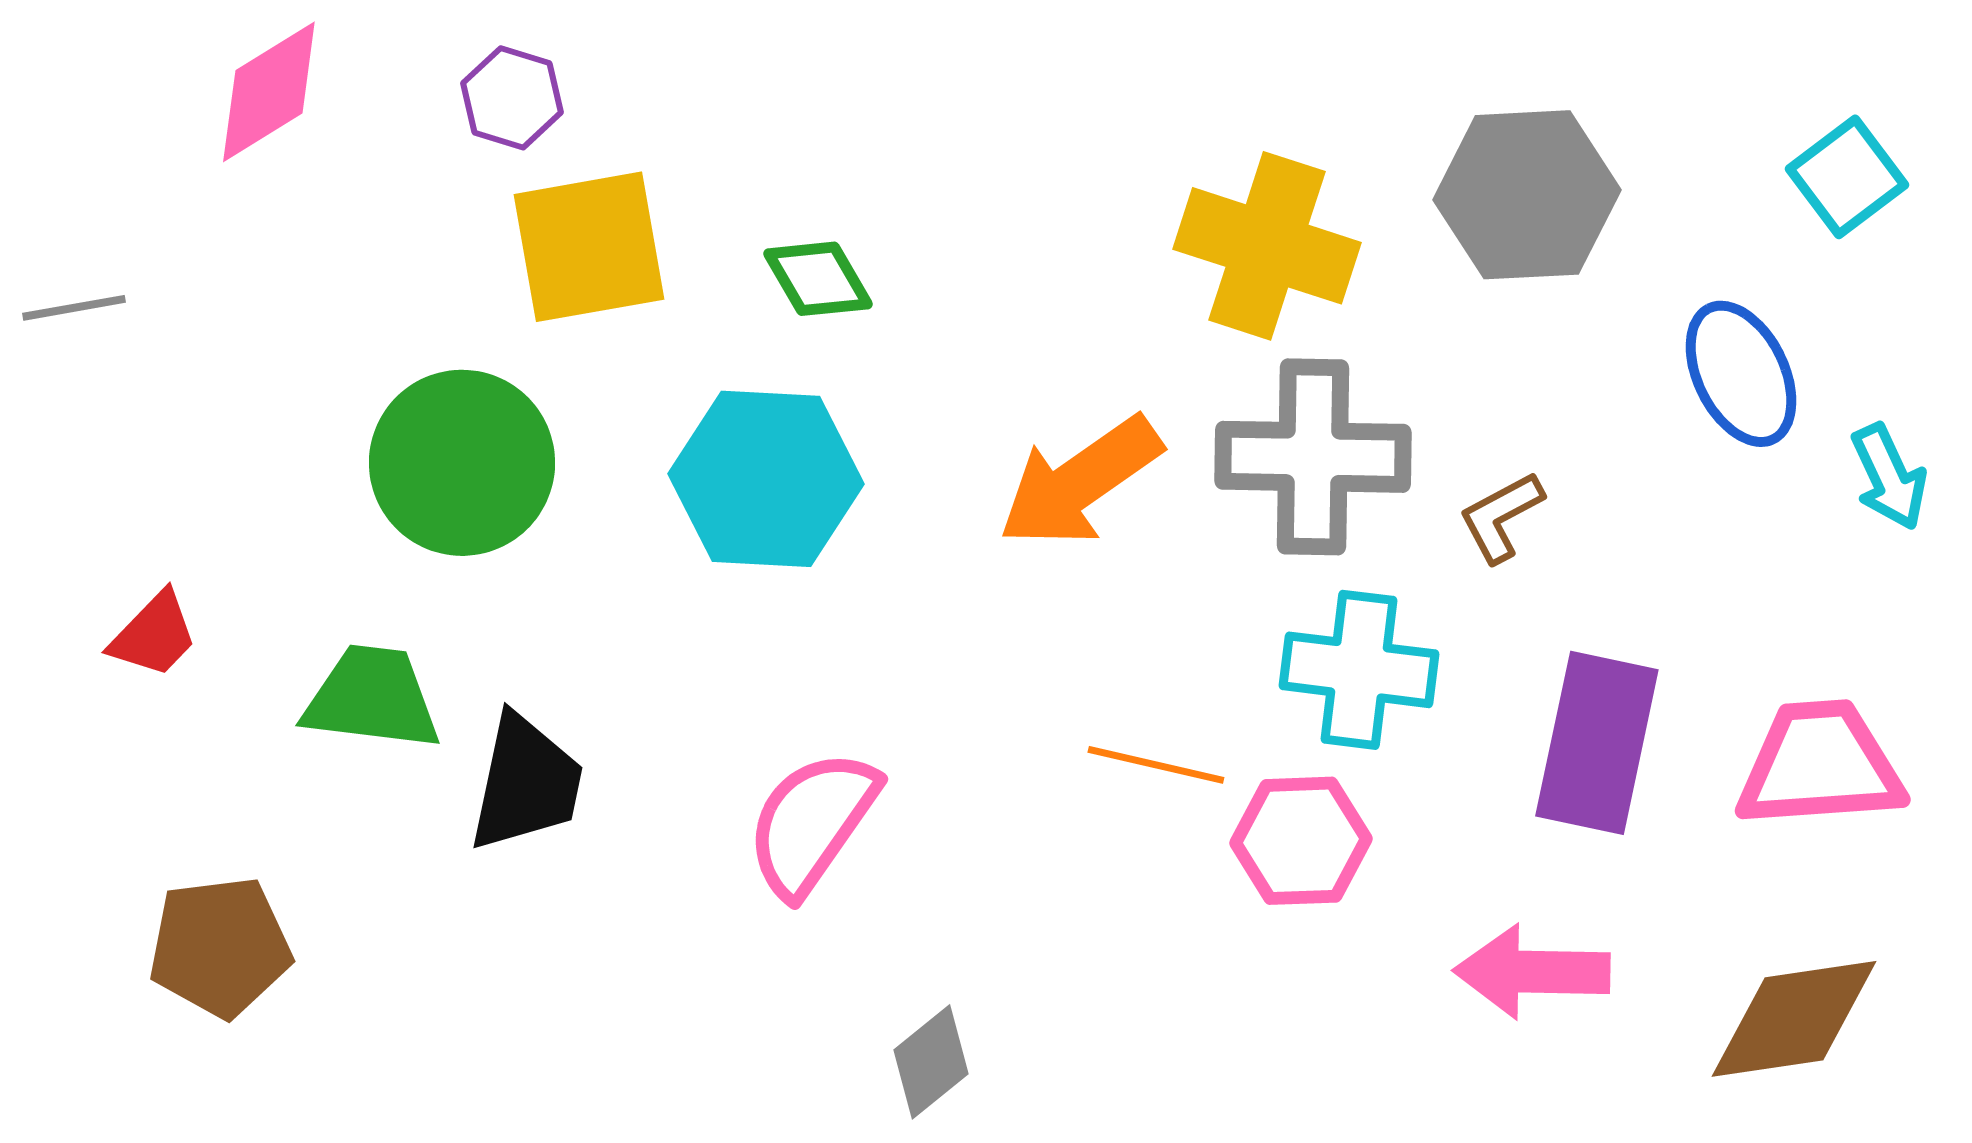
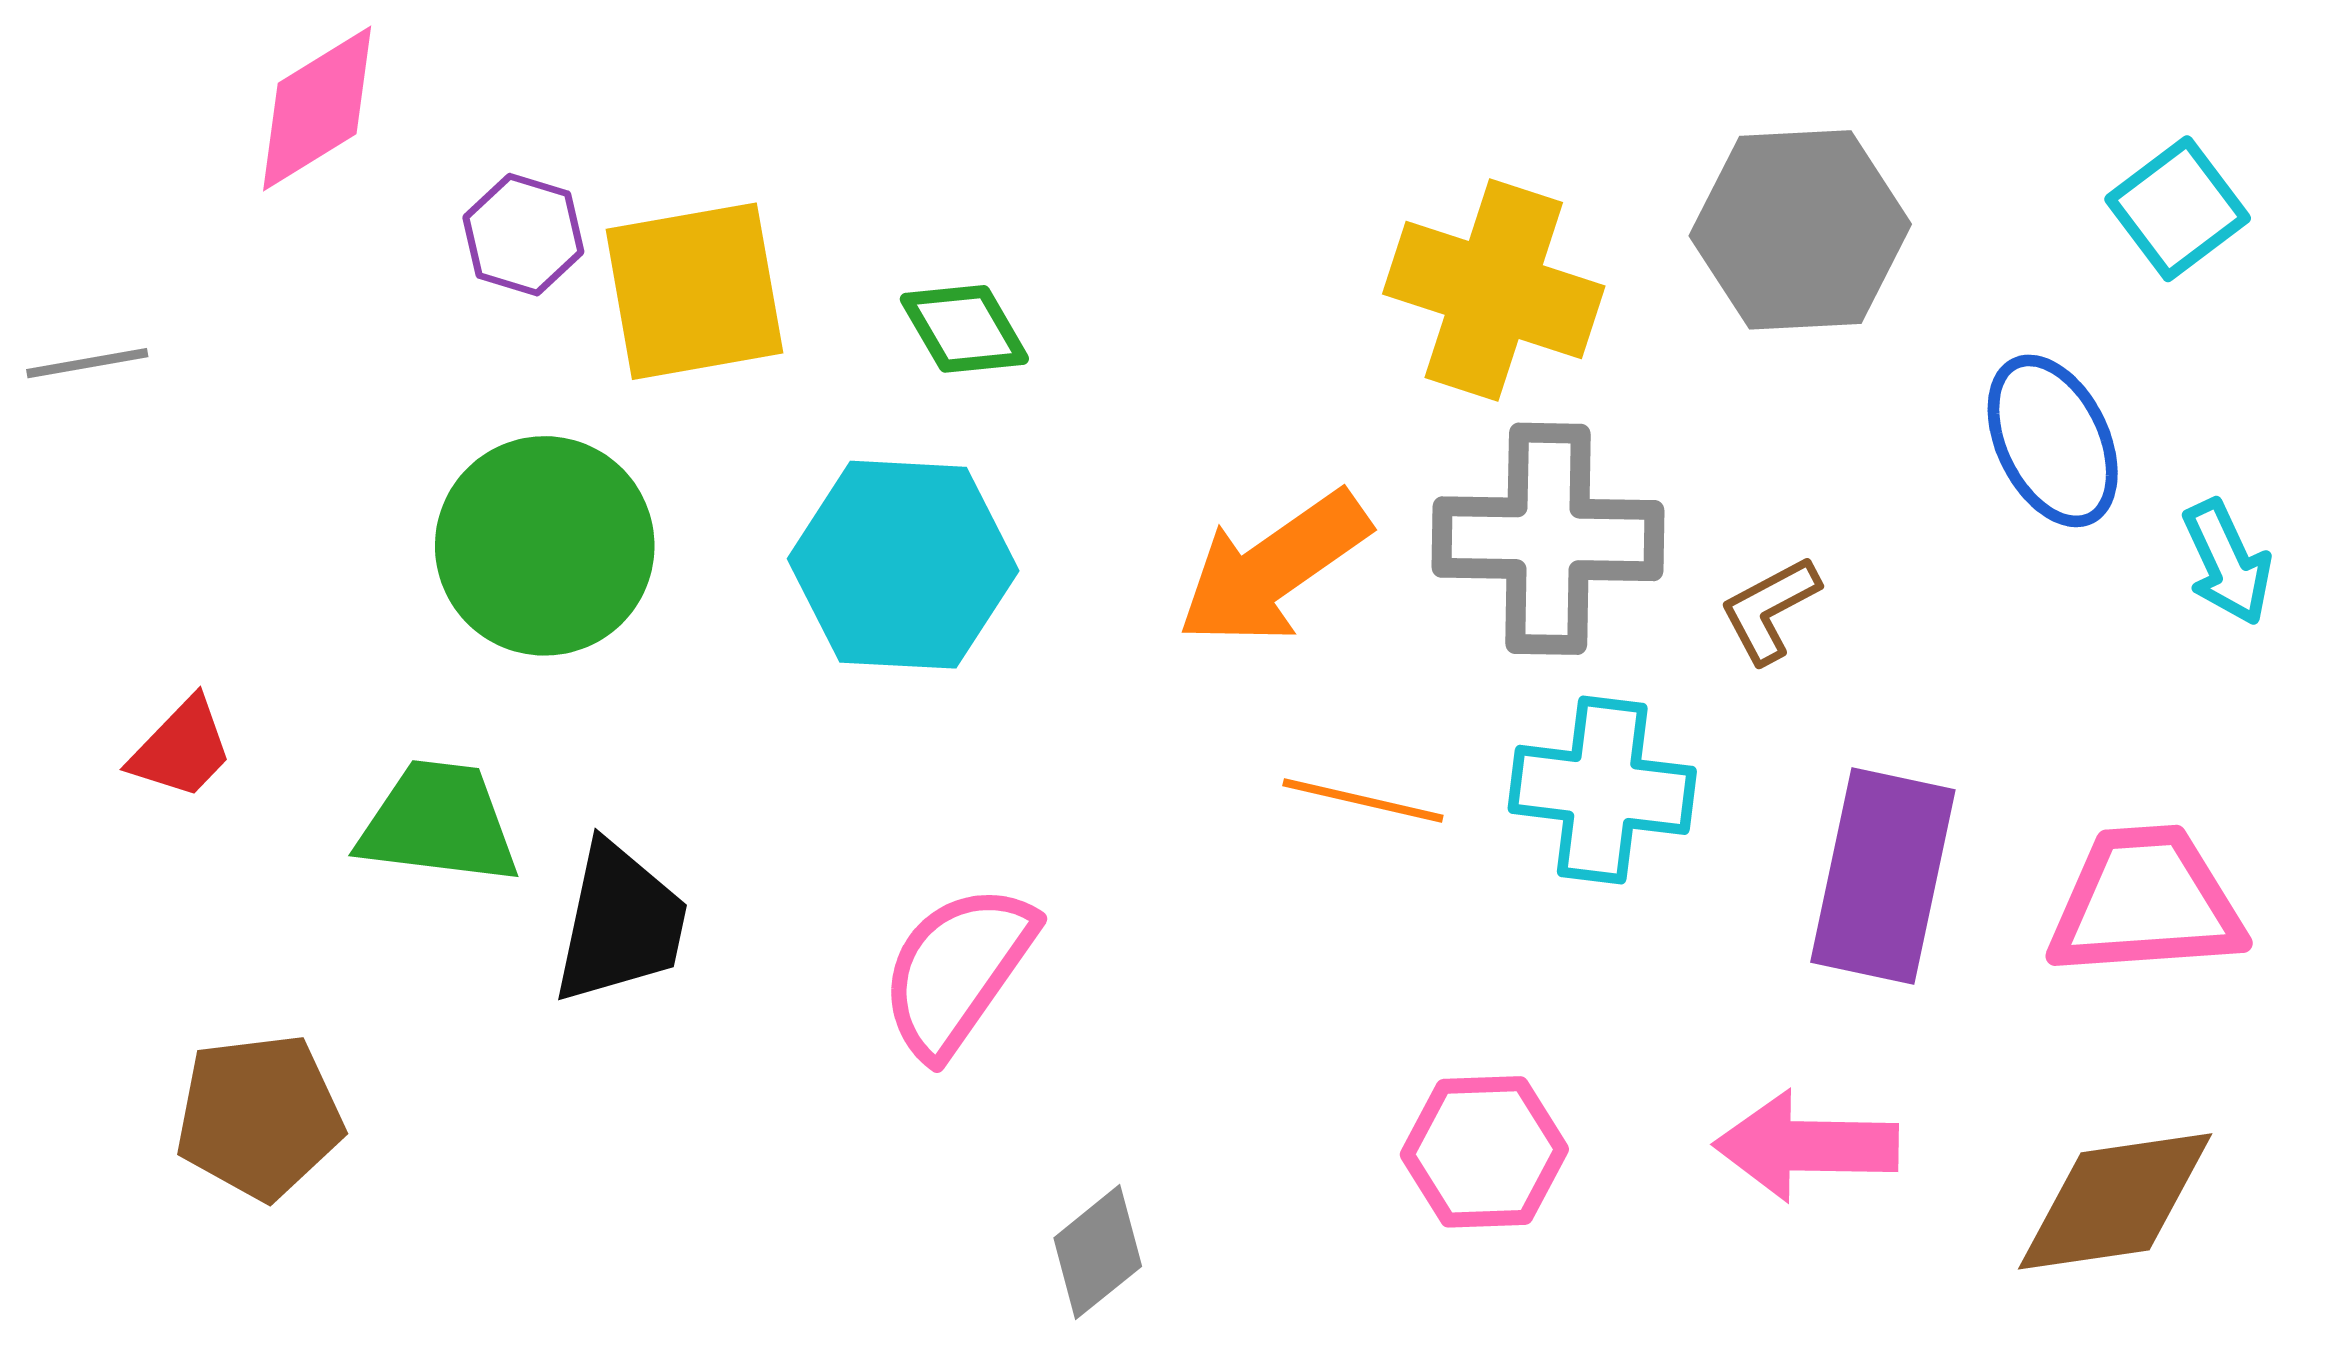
purple hexagon: (512, 98) -> (523, 235), moved
orange line: (1156, 765) -> (1363, 801), moved
pink hexagon: (1301, 841) -> (1484, 1152), moved

